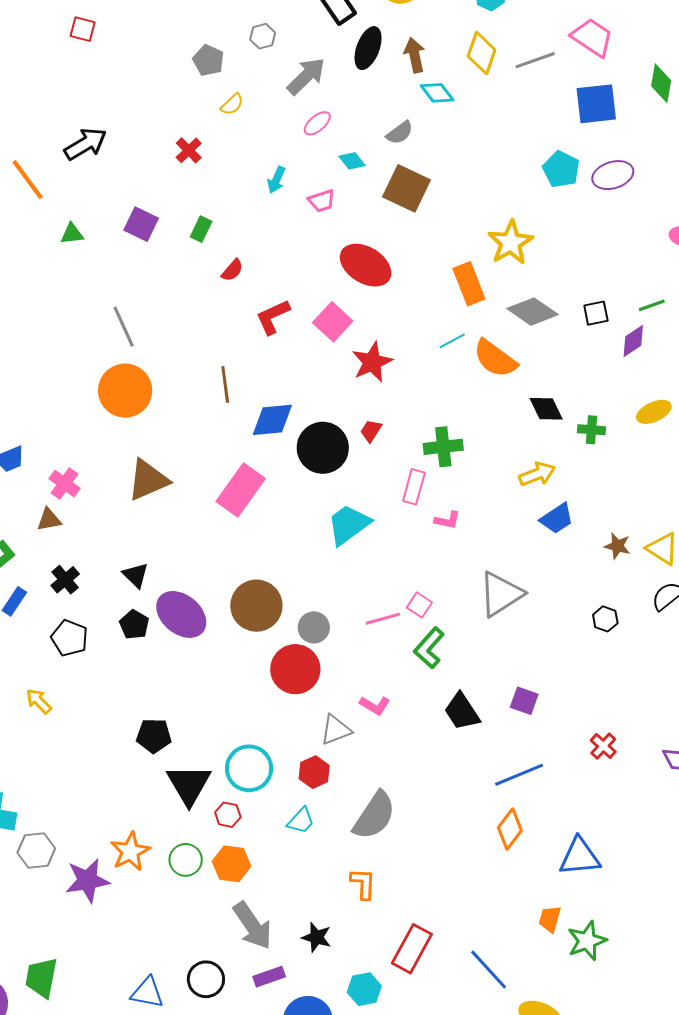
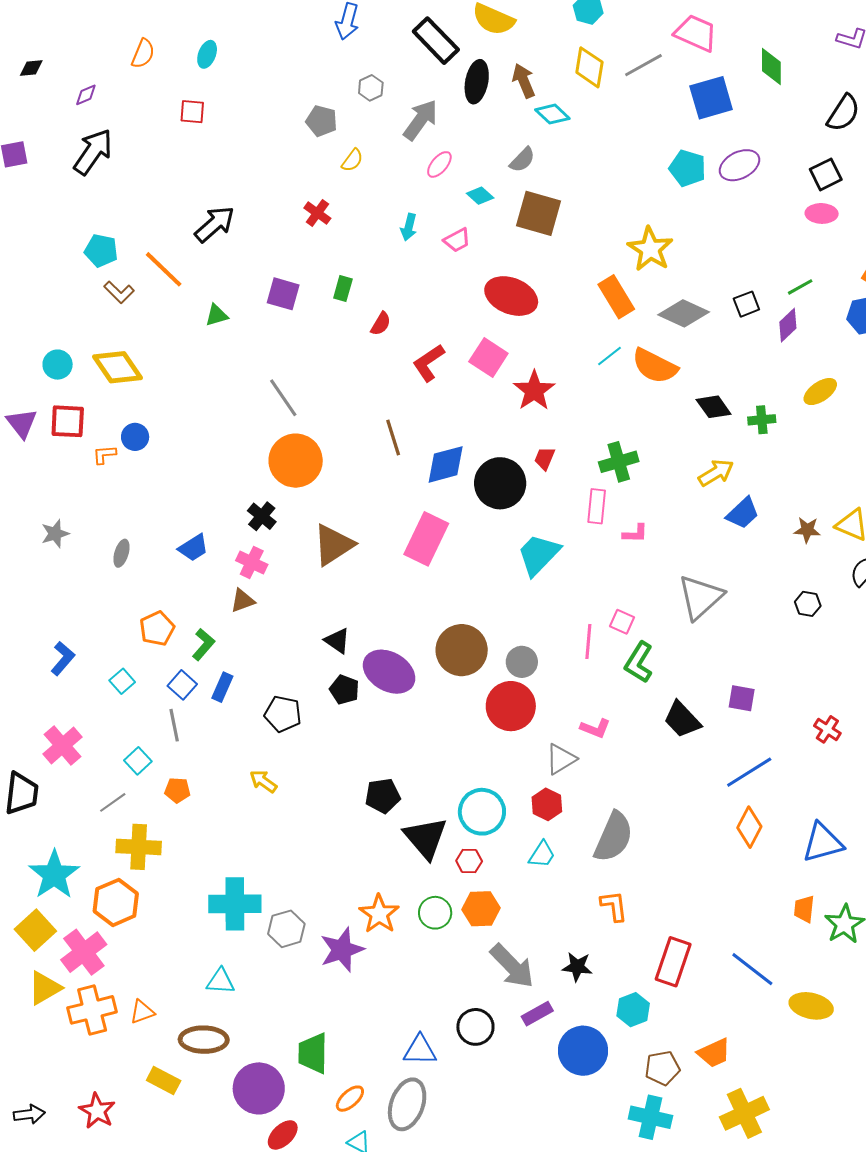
black cross: (65, 580) -> (262, 516), moved
pink line: (383, 619) -> (588, 641), turned -60

